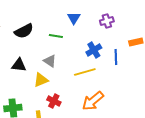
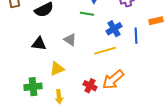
green line: (56, 36) -> (87, 14), moved
yellow triangle: (41, 80) -> (57, 69), moved
red cross: (54, 101) -> (90, 86), moved

